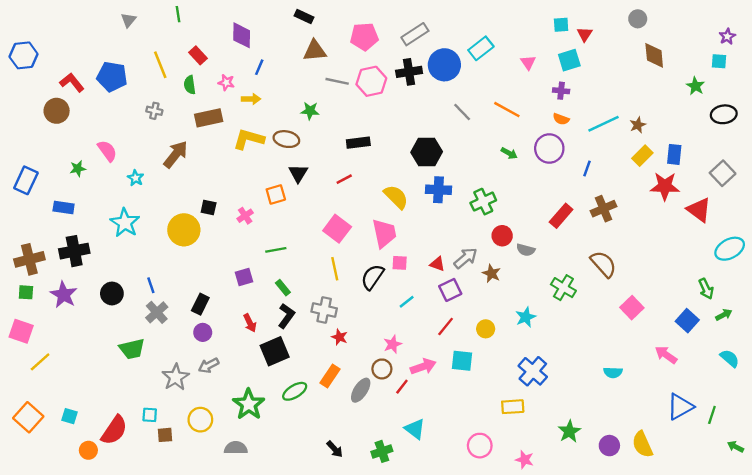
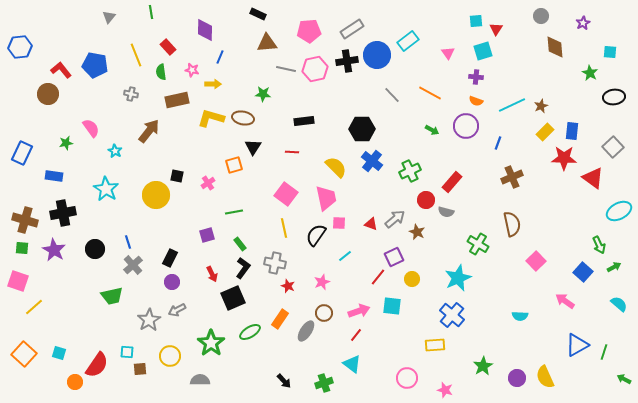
purple star: (727, 37) -> (583, 23), moved
red line: (344, 179) -> (292, 152), turned 32
blue cross: (438, 190) -> (372, 161), turned 35
red rectangle: (561, 216) -> (452, 182), moved
brown cross: (29, 259) -> (25, 220), turned 30
brown semicircle: (604, 264) -> (512, 224), turned 30
purple square: (450, 290) -> (394, 257), moved
cyan star: (526, 317) -> (458, 278), moved, size x1.5
pink star: (393, 344) -> (322, 282), moved
red line: (402, 387) -> (356, 335), moved

